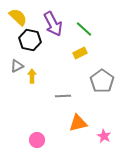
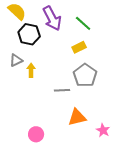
gray pentagon: (102, 81) -> (85, 75), moved

